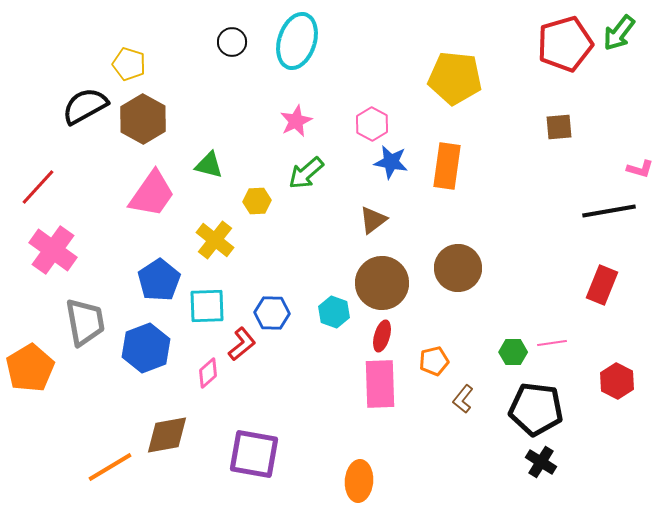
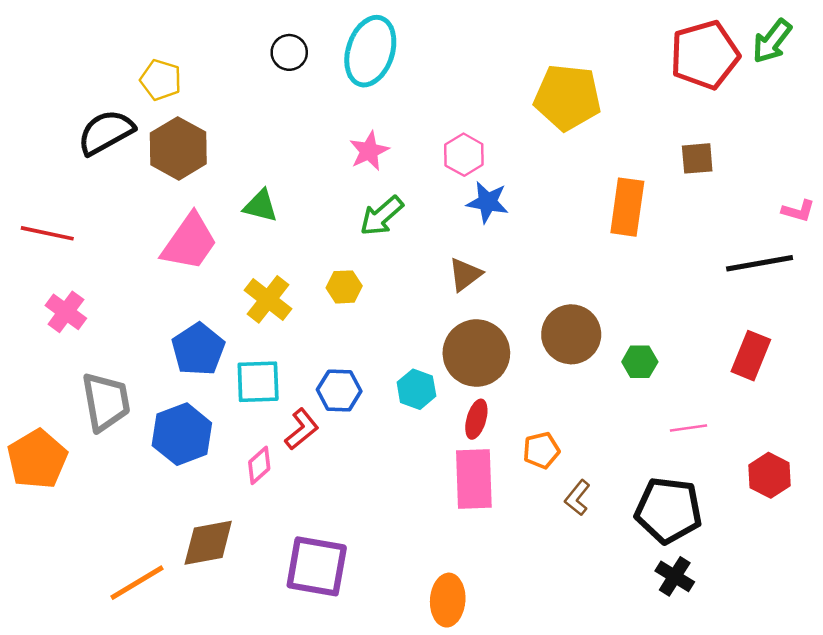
orange rectangle: (447, 166) -> (627, 207), moved
red line: (38, 187) -> (47, 233), turned 60
yellow hexagon: (257, 201) -> (344, 287), moved
pink cross: (53, 250) -> (66, 312), size x0.7
green hexagon: (513, 352) -> (640, 362), moved

